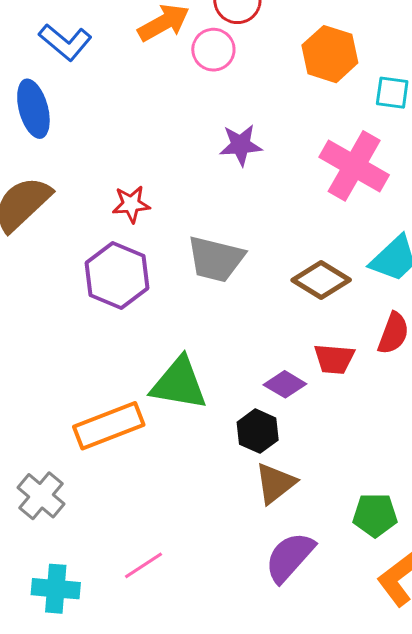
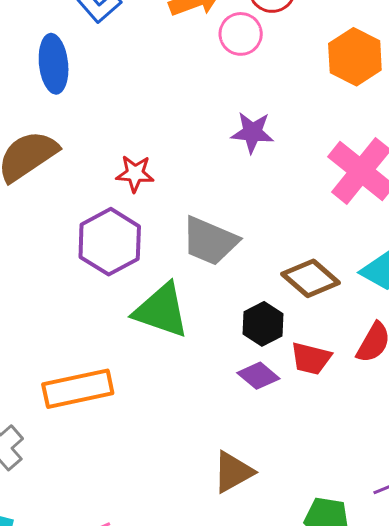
green triangle: (179, 384) -> (161, 310), moved
black hexagon: (258, 431) -> (263, 324), moved

